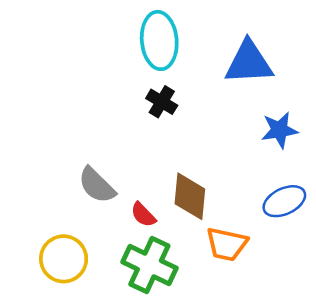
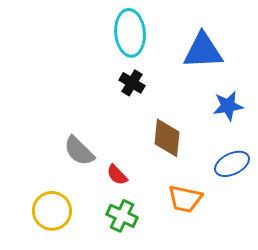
brown diamond: (190, 196) -> (167, 138), moved
green cross: (149, 265) -> (122, 216), size x0.7

